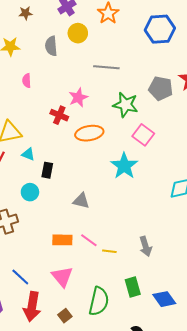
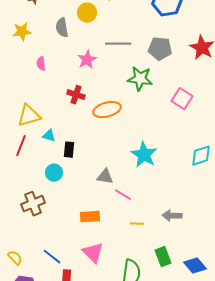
gray pentagon: (161, 88) -> (160, 49), moved
pink star: (78, 97) -> (87, 60), moved
pink square: (143, 135) -> (182, 99), moved
cyan star: (124, 166) -> (144, 155), moved
pink line: (89, 240) -> (123, 195), moved
gray arrow: (146, 246) -> (172, 216), turned 114

